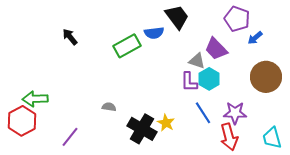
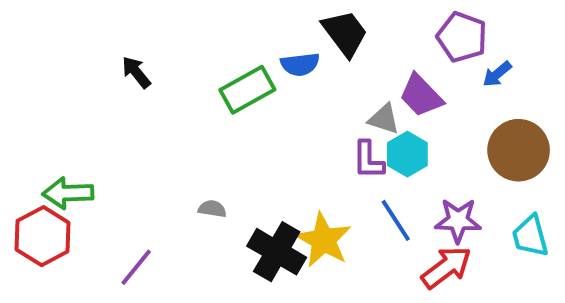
yellow star: (166, 123) -> (323, 240), size x1.6
red arrow: (229, 137) -> (446, 267), turned -112
cyan trapezoid: (272, 138) -> (530, 236), moved

